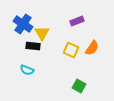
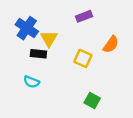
purple rectangle: (77, 21) -> (84, 16), moved
orange semicircle: (92, 48) -> (111, 44), moved

